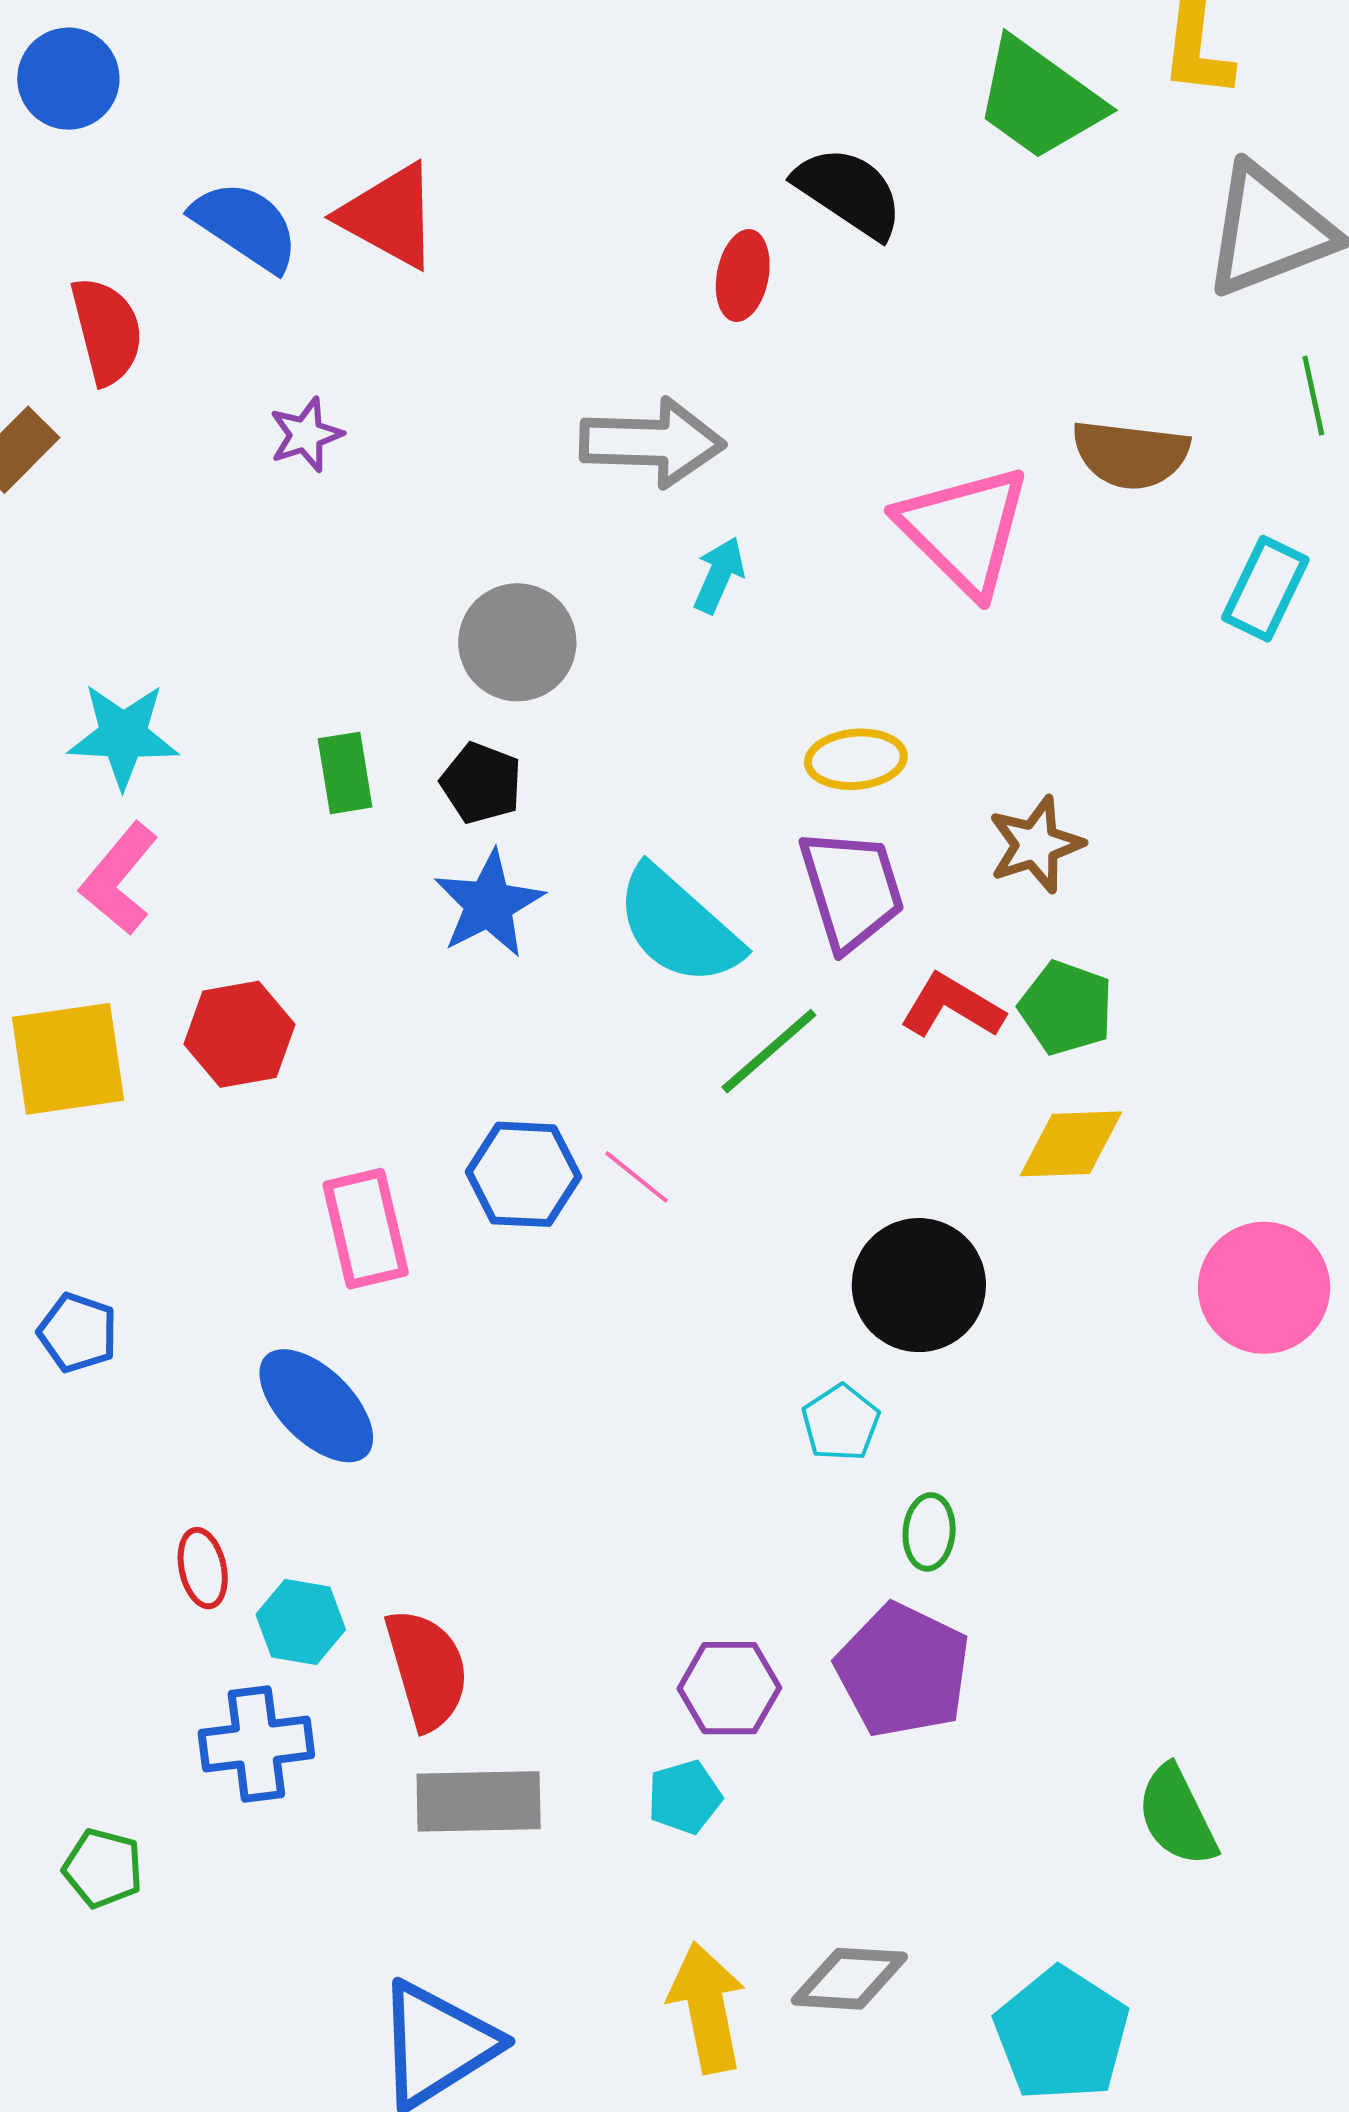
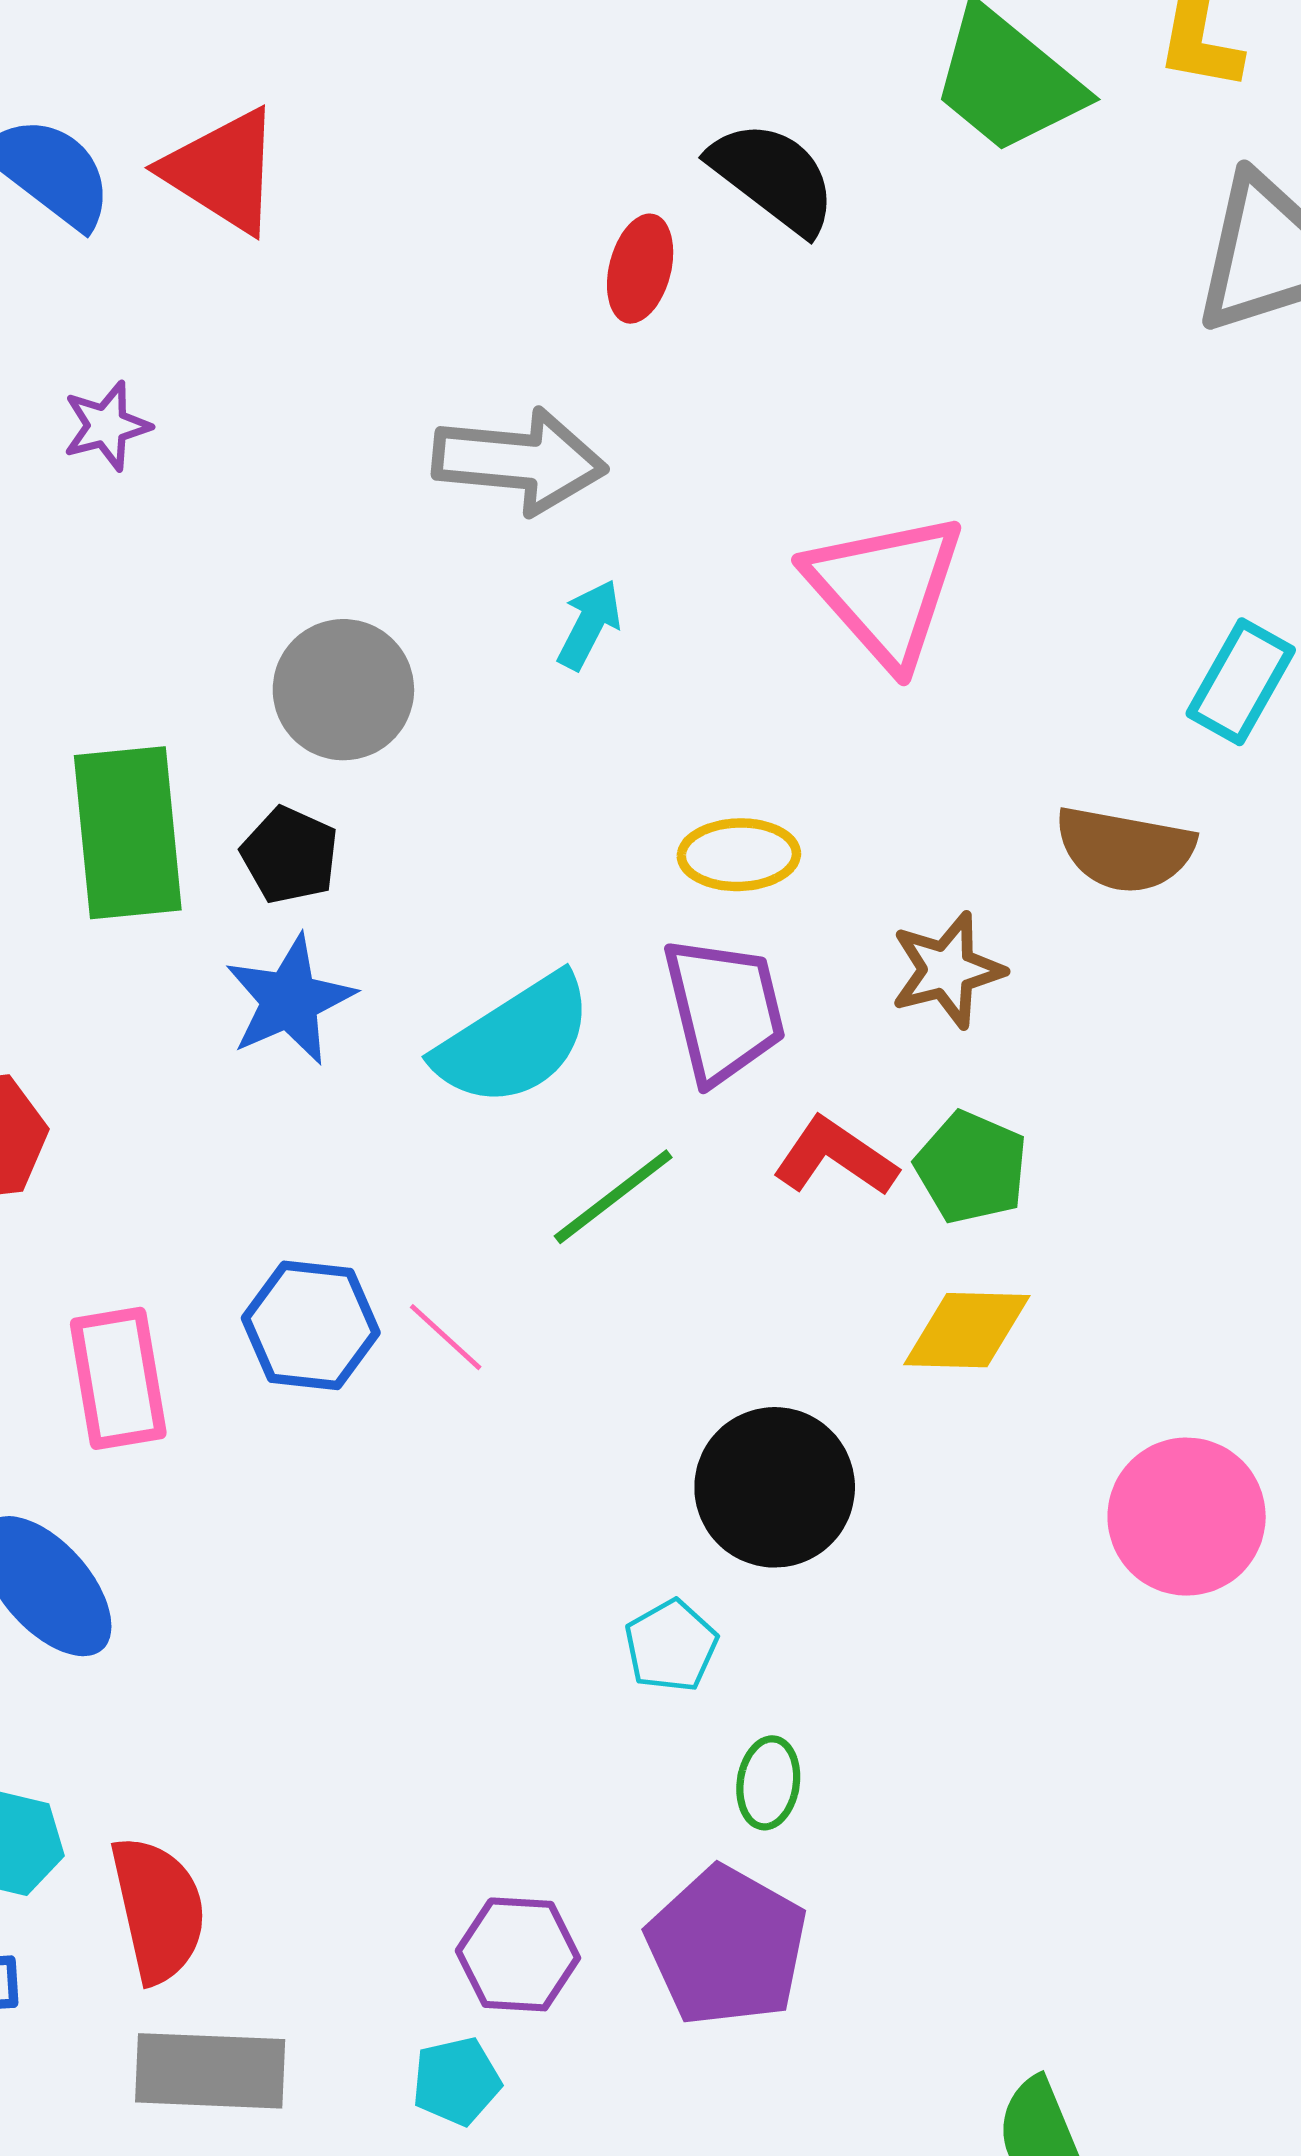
brown semicircle: (1131, 454) -> (1125, 849), moved
green rectangle: (345, 773) -> (128, 833), size x1.8
cyan semicircle: (678, 926) -> (514, 1041), turned -78

